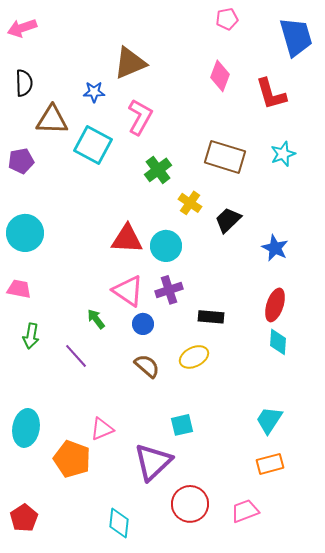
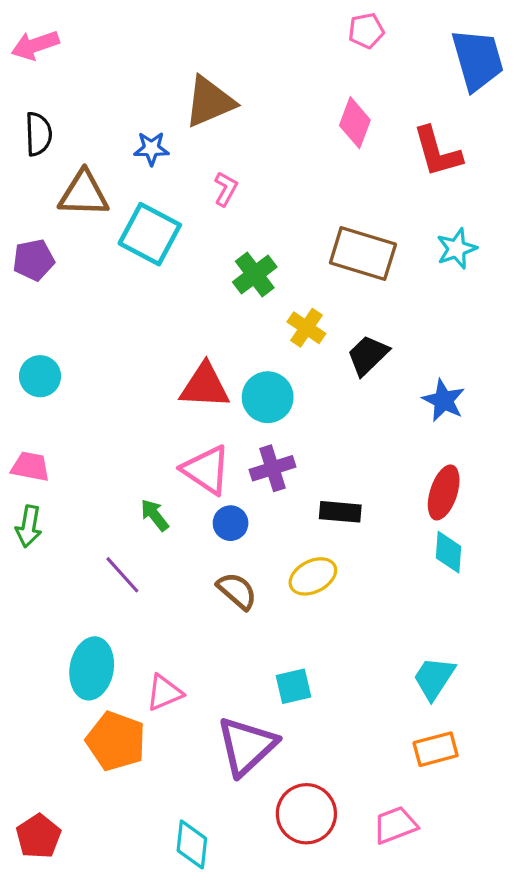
pink L-shape: (140, 117) -> (226, 189), size x0.6
cyan circle: (25, 233) -> (40, 376), size x0.7
green arrow: (31, 336) -> (29, 526), moved
cyan ellipse: (26, 428) -> (92, 668), moved

